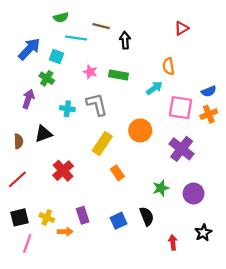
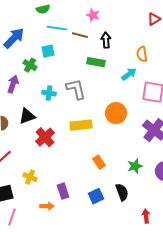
brown line: (101, 26) -> (80, 35), moved
black arrow: (125, 40) -> (106, 40), moved
cyan square: (57, 57) -> (48, 51), moved, turned -32
pink star: (90, 72) -> (93, 15), moved
yellow rectangle: (102, 144) -> (81, 125), turned 50
red cross: (63, 171) -> (45, 137), moved
orange rectangle: (117, 173) -> (99, 162), moved
yellow cross: (47, 217) -> (30, 177), moved

